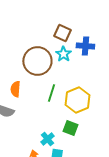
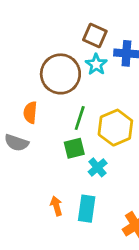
green square: (70, 128) -> (74, 148), moved, turned -35
cyan cross: (47, 139) -> (98, 167), moved

